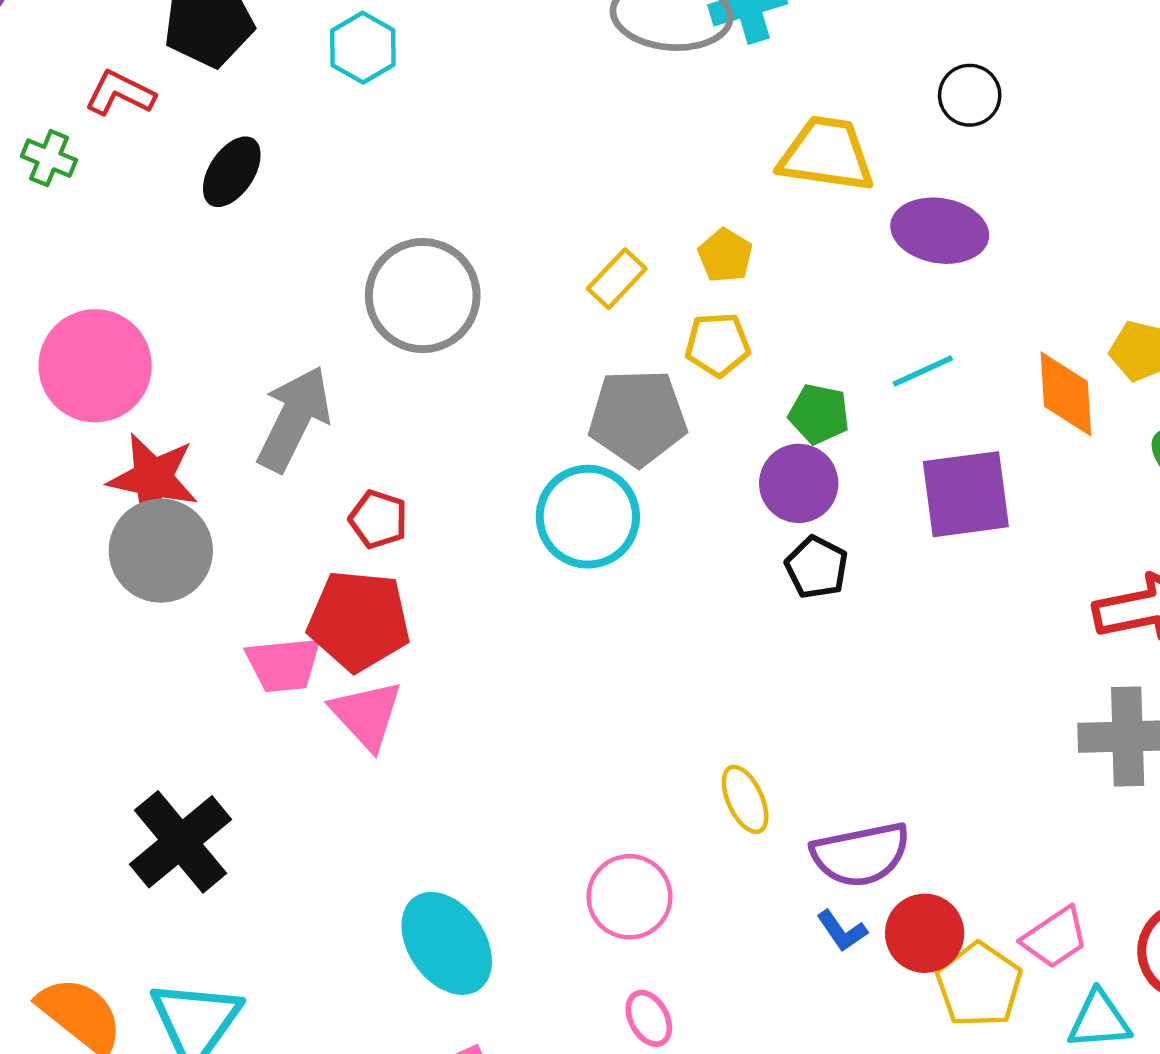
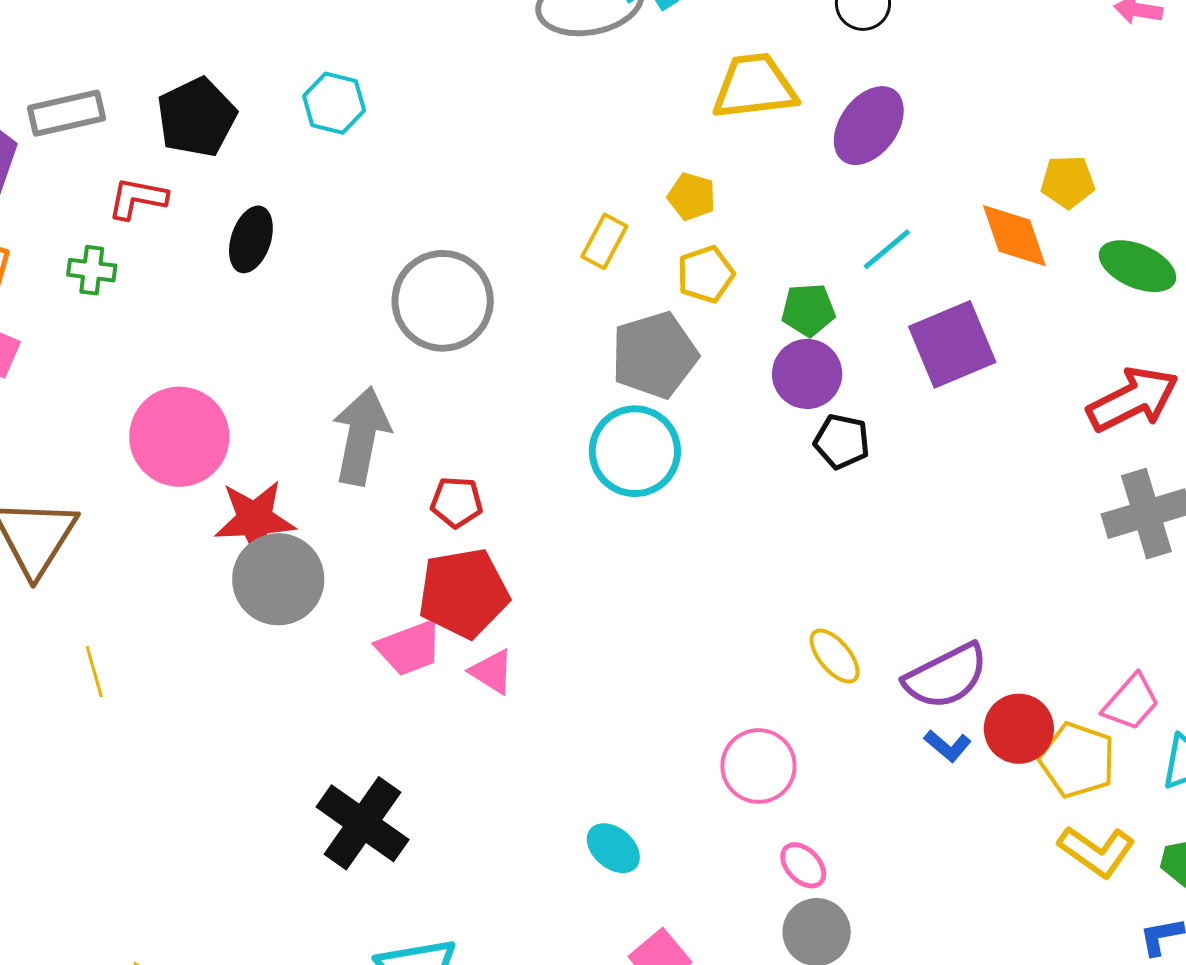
purple ellipse: (940, 231) -> (869, 126), turned -48
pink triangle: (367, 715) -> (492, 672), size x0.7
cyan ellipse: (447, 943) -> (613, 848), size x0.6

